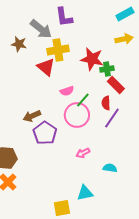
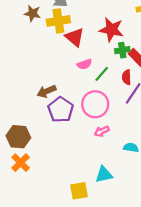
yellow cross: (58, 50) -> (58, 21), moved
red triangle: (46, 67) -> (75, 37), moved
green cross: (107, 69) -> (122, 50), moved
pink circle: (77, 115) -> (95, 104), moved

